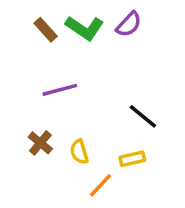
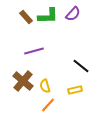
green L-shape: (85, 28) -> (48, 16), turned -35
brown cross: (40, 143) -> (23, 81), size x1.5
orange line: (100, 185) -> (48, 105), moved

